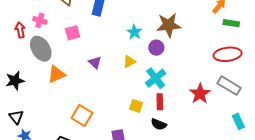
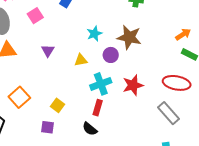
pink square: (73, 33) -> (35, 16), turned -35
red star: (200, 94) -> (133, 85), moved
yellow square: (136, 106) -> (58, 105), moved

